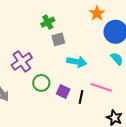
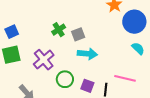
green cross: (48, 22) -> (59, 30), moved
cyan arrow: (77, 62) -> (87, 54), moved

